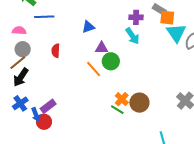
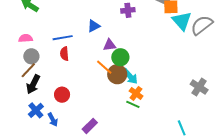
blue line: (44, 17) -> (63, 38), moved
purple cross: (136, 17) -> (128, 10), moved
cyan arrow: (132, 36) -> (130, 76), moved
brown circle: (139, 103) -> (117, 74), moved
purple rectangle: (48, 106) -> (90, 126), moved
red circle: (44, 122) -> (62, 95), moved

